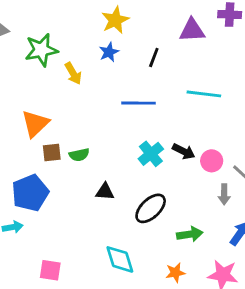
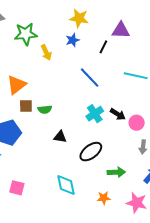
yellow star: (115, 20) -> (79, 18), turned 30
purple triangle: (192, 30) -> (121, 30), moved
blue line: (139, 103) -> (90, 78), turned 40

